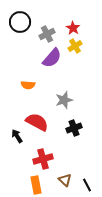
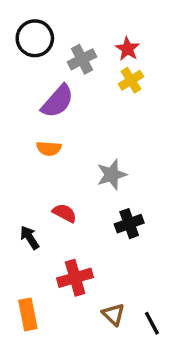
purple semicircle: (52, 58) -> (58, 101), moved
red semicircle: (37, 122) -> (65, 213), size x0.6
orange rectangle: (36, 185) -> (28, 314), moved

